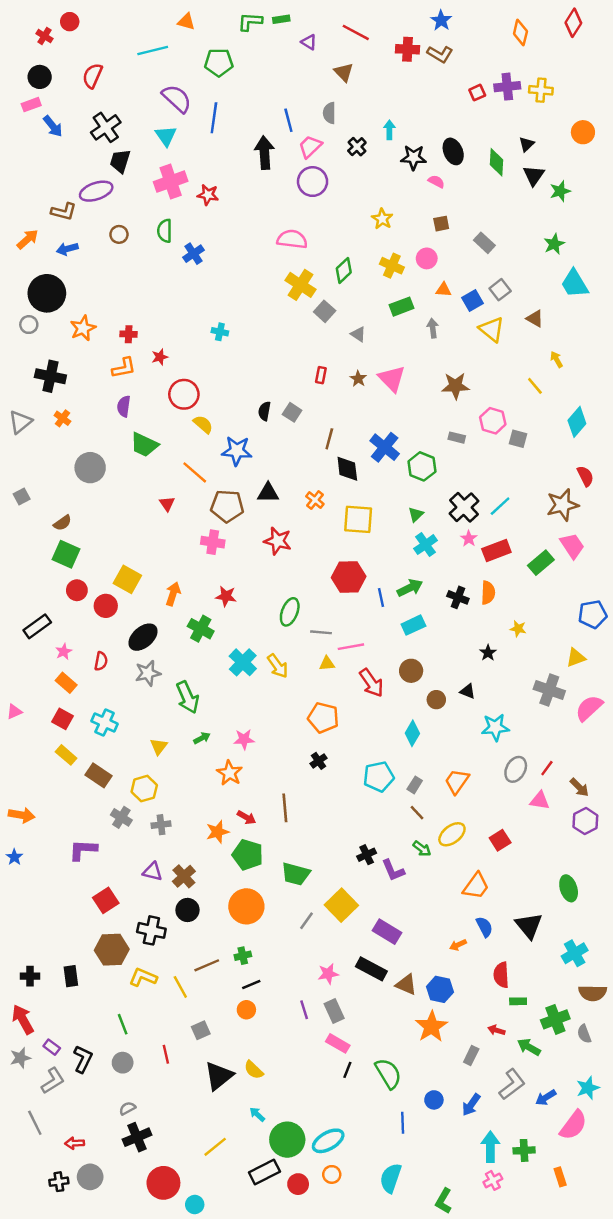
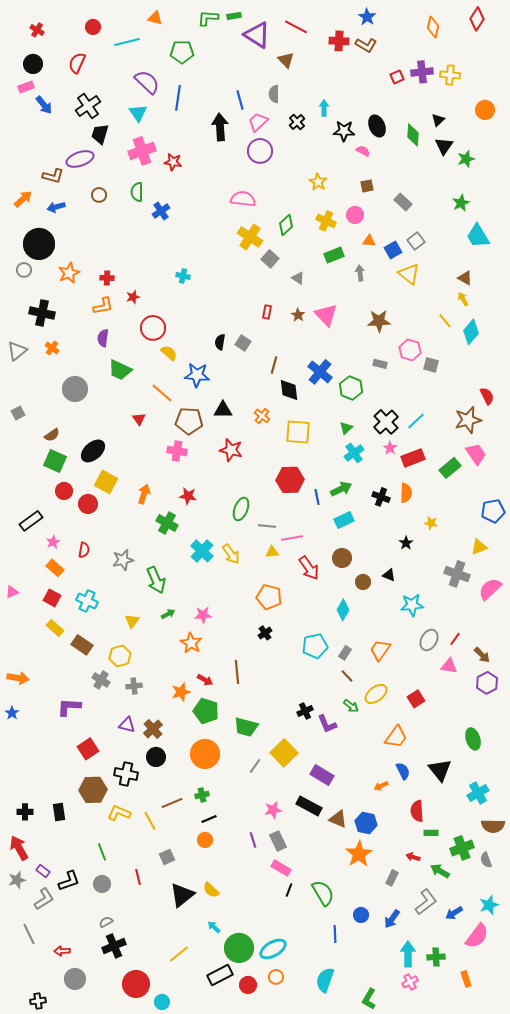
red circle: (70, 22) -> (93, 27), moved
purple triangle: (309, 42) -> (257, 35), size x2.0
brown triangle: (535, 319) -> (465, 278), moved
cyan diamond: (577, 422) -> (471, 332), moved
black ellipse: (143, 637) -> (93, 451), moved
black L-shape: (83, 1059) -> (69, 881), turned 45
black cross: (59, 1182) -> (38, 1001), moved

